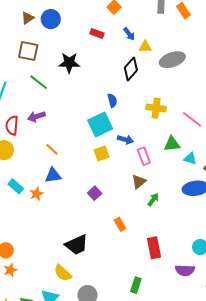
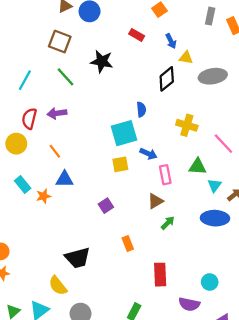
orange line: (52, 149) -> (55, 151), moved
cyan triangle: (190, 159) -> (214, 185), turned 40

